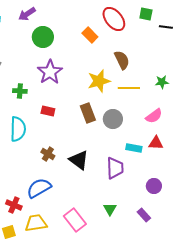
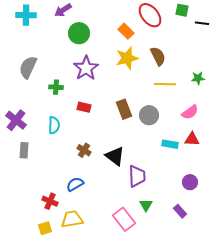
yellow star: (99, 81) -> (127, 58), moved
cyan semicircle: (18, 129) -> (54, 125), size x0.7
purple trapezoid: (115, 168) -> (137, 176), moved
blue semicircle: (39, 188) -> (75, 184), size x0.7
pink rectangle: (75, 220) -> (124, 219), moved

